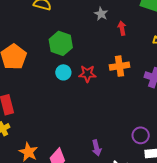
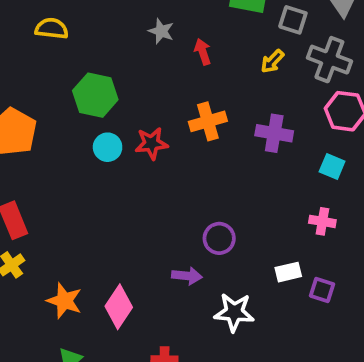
purple circle: (141, 135) -> (219, 238), moved
purple arrow: (96, 148) -> (187, 276), turned -63

